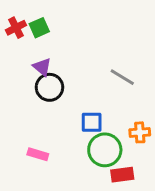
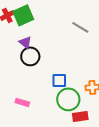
green square: (39, 28) -> (23, 15), size x1.5
gray line: (122, 77) -> (80, 27), moved

